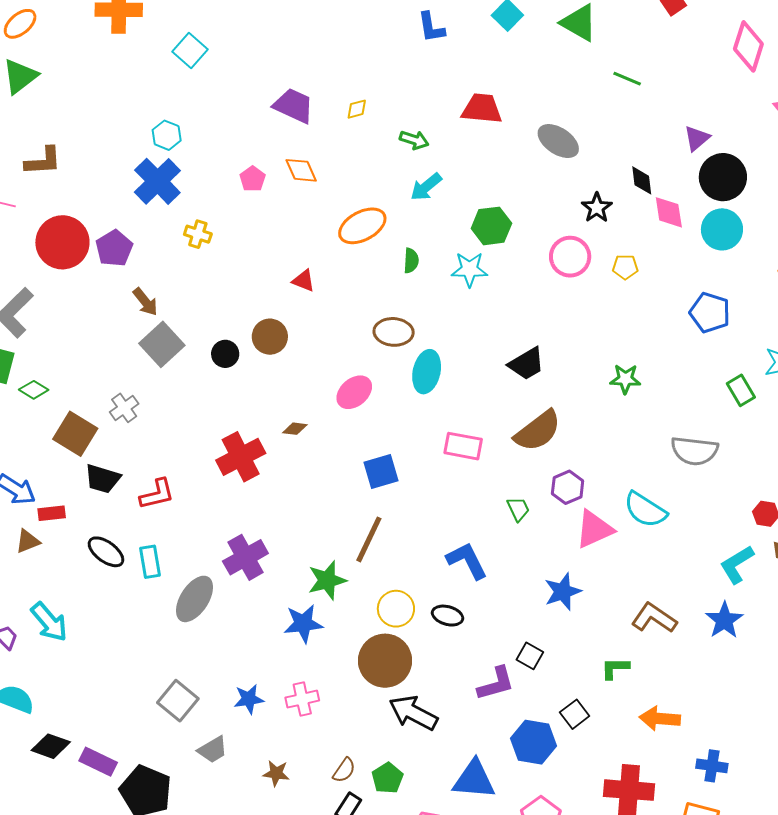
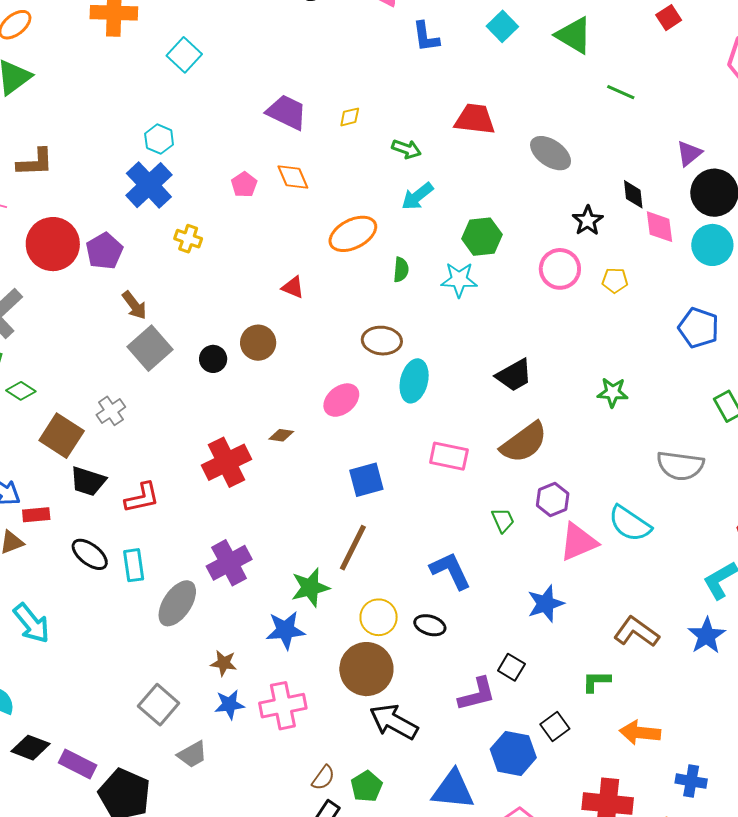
pink cross: (302, 699) -> (283, 706), size x1.4
brown star: (276, 773) -> (224, 663), moved

